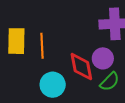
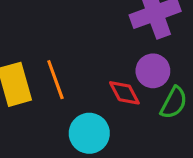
red diamond: (81, 67) -> (124, 93), size x0.7

